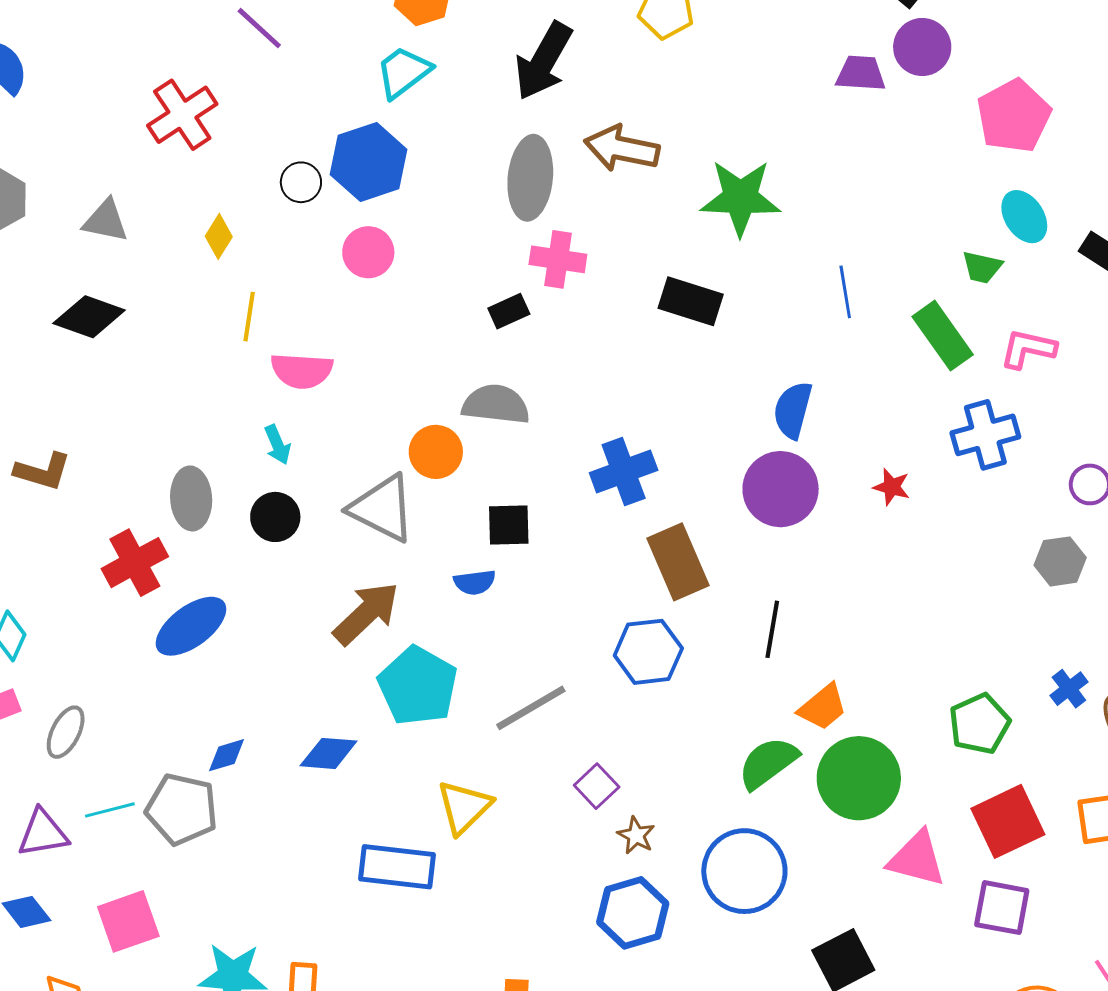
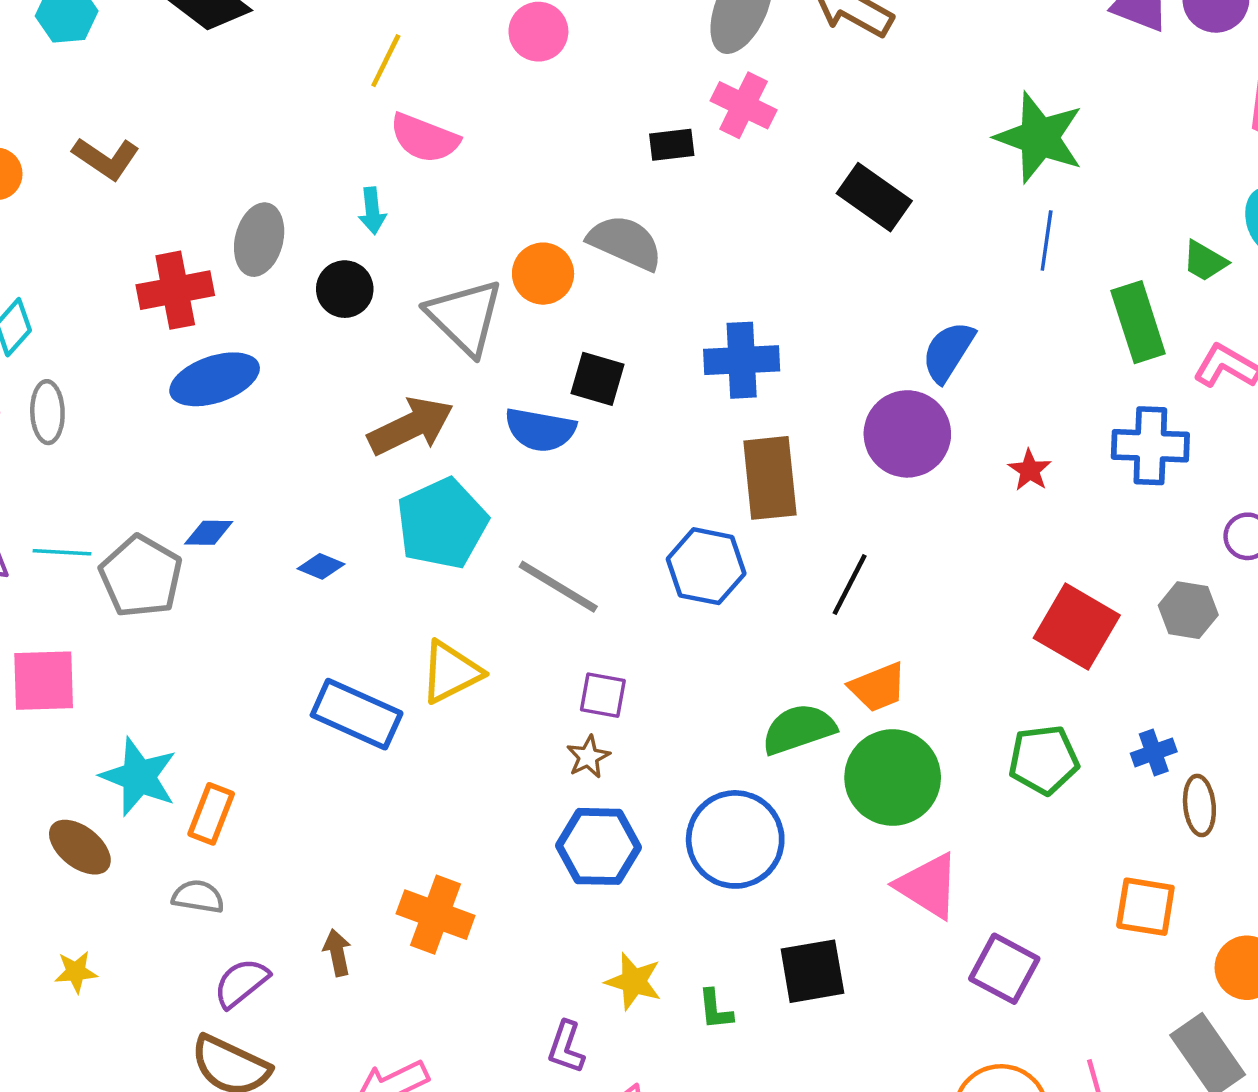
green star: (740, 198) -> (1039, 137), moved
blue semicircle: (475, 582) -> (540, 430), size x1.5
gray line: (531, 708) -> (558, 587), turned 44
gray ellipse: (66, 732) -> (47, 412), moved, turned -46
blue diamond: (329, 753) -> (321, 566), size x0.7
purple square: (597, 786) -> (603, 695), turned 36
red square: (1008, 821) -> (1077, 627), moved, turned 38
brown star: (636, 835) -> (588, 757), moved

